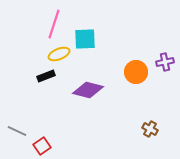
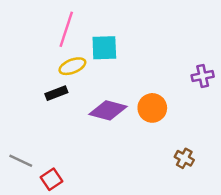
orange circle: (136, 72) -> (152, 108), moved

